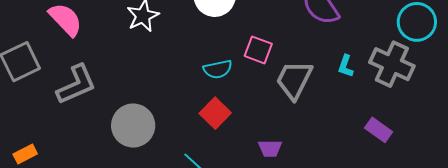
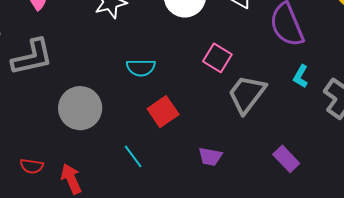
cyan L-shape: (346, 66) -> (301, 76), moved
cyan semicircle: (218, 69) -> (141, 68), moved
purple rectangle: (379, 130) -> (286, 159), moved

